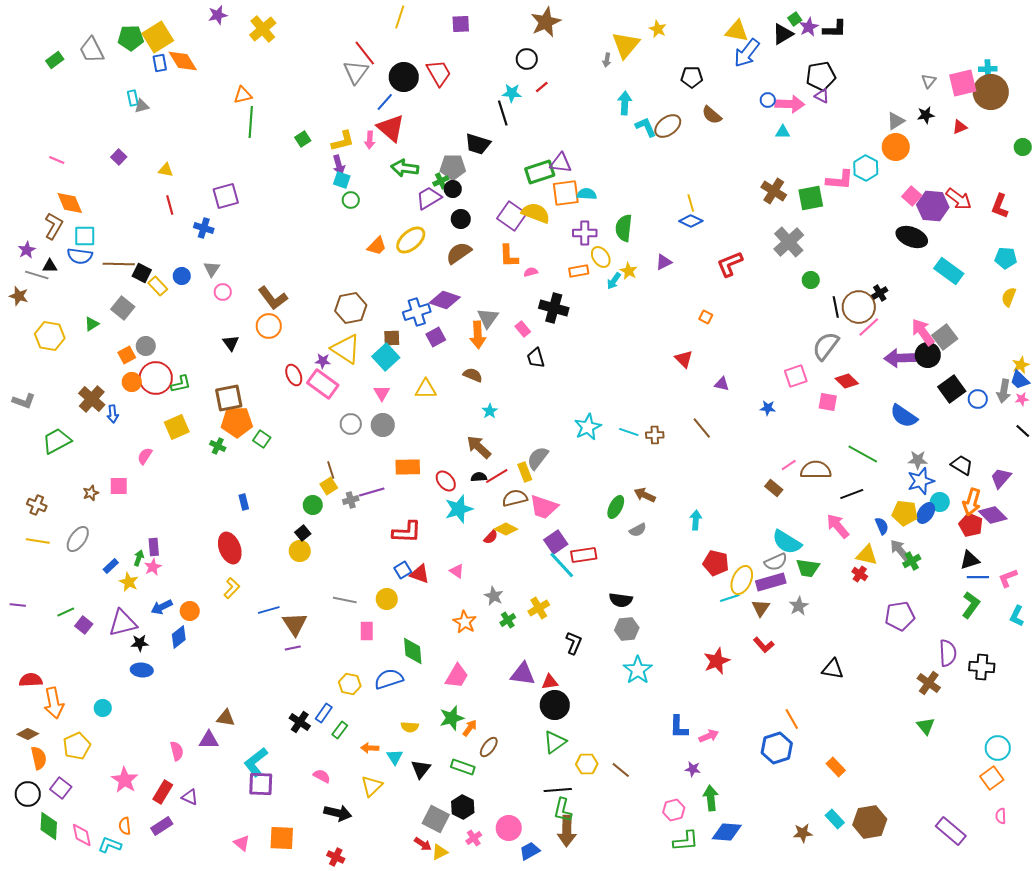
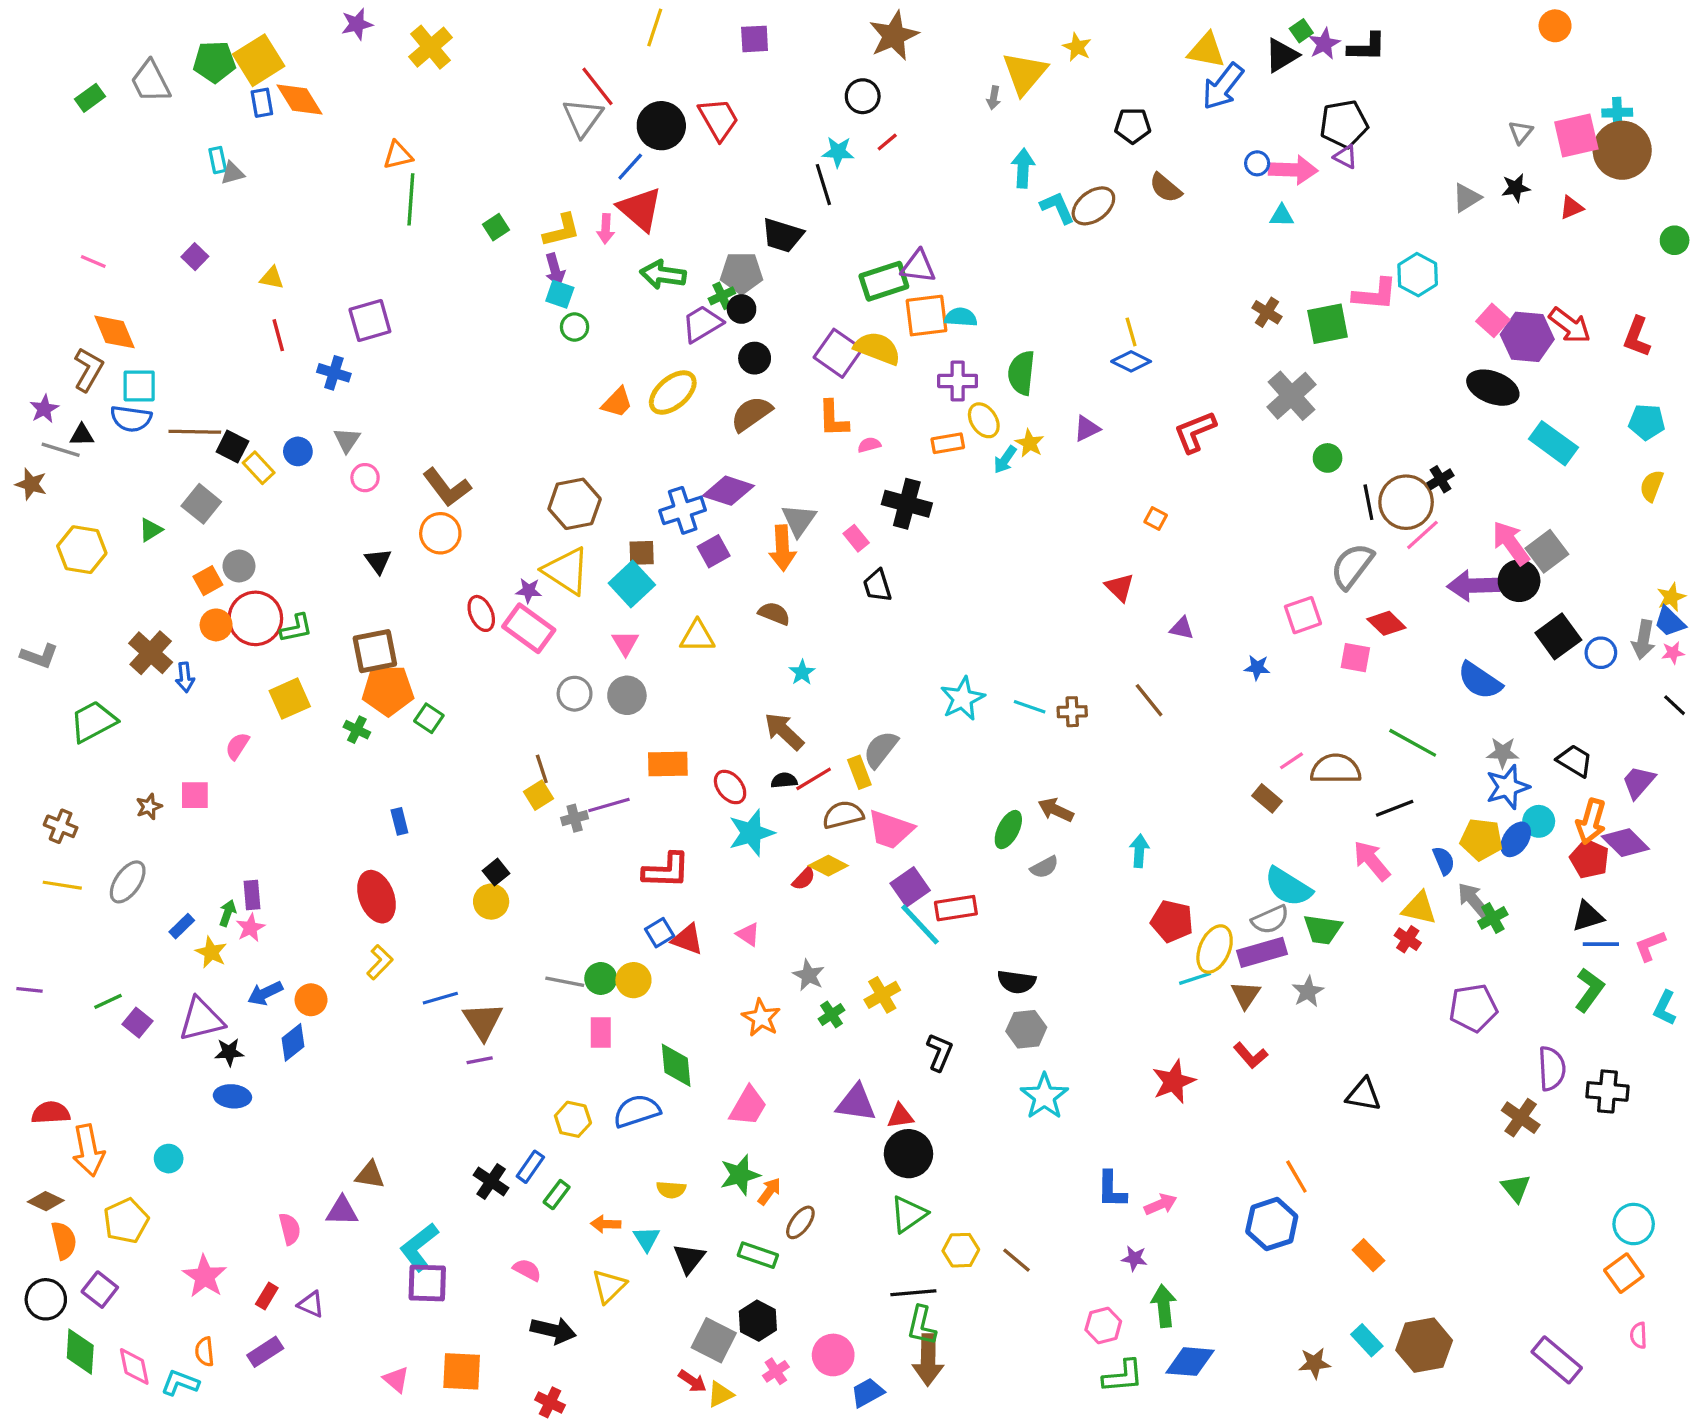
orange circle: (896, 147) -> (1555, 26), moved, size x0.7
brown cross: (774, 191) -> (1267, 312), size x0.7
green circle: (313, 505) -> (601, 978), moved
red rectangle: (163, 792) -> (267, 1296), size x0.7

